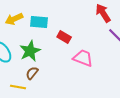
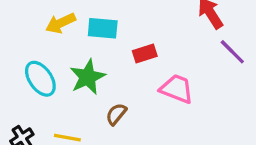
red rectangle: (64, 37) -> (145, 53), turned -48
brown semicircle: (32, 73) -> (116, 114), moved

